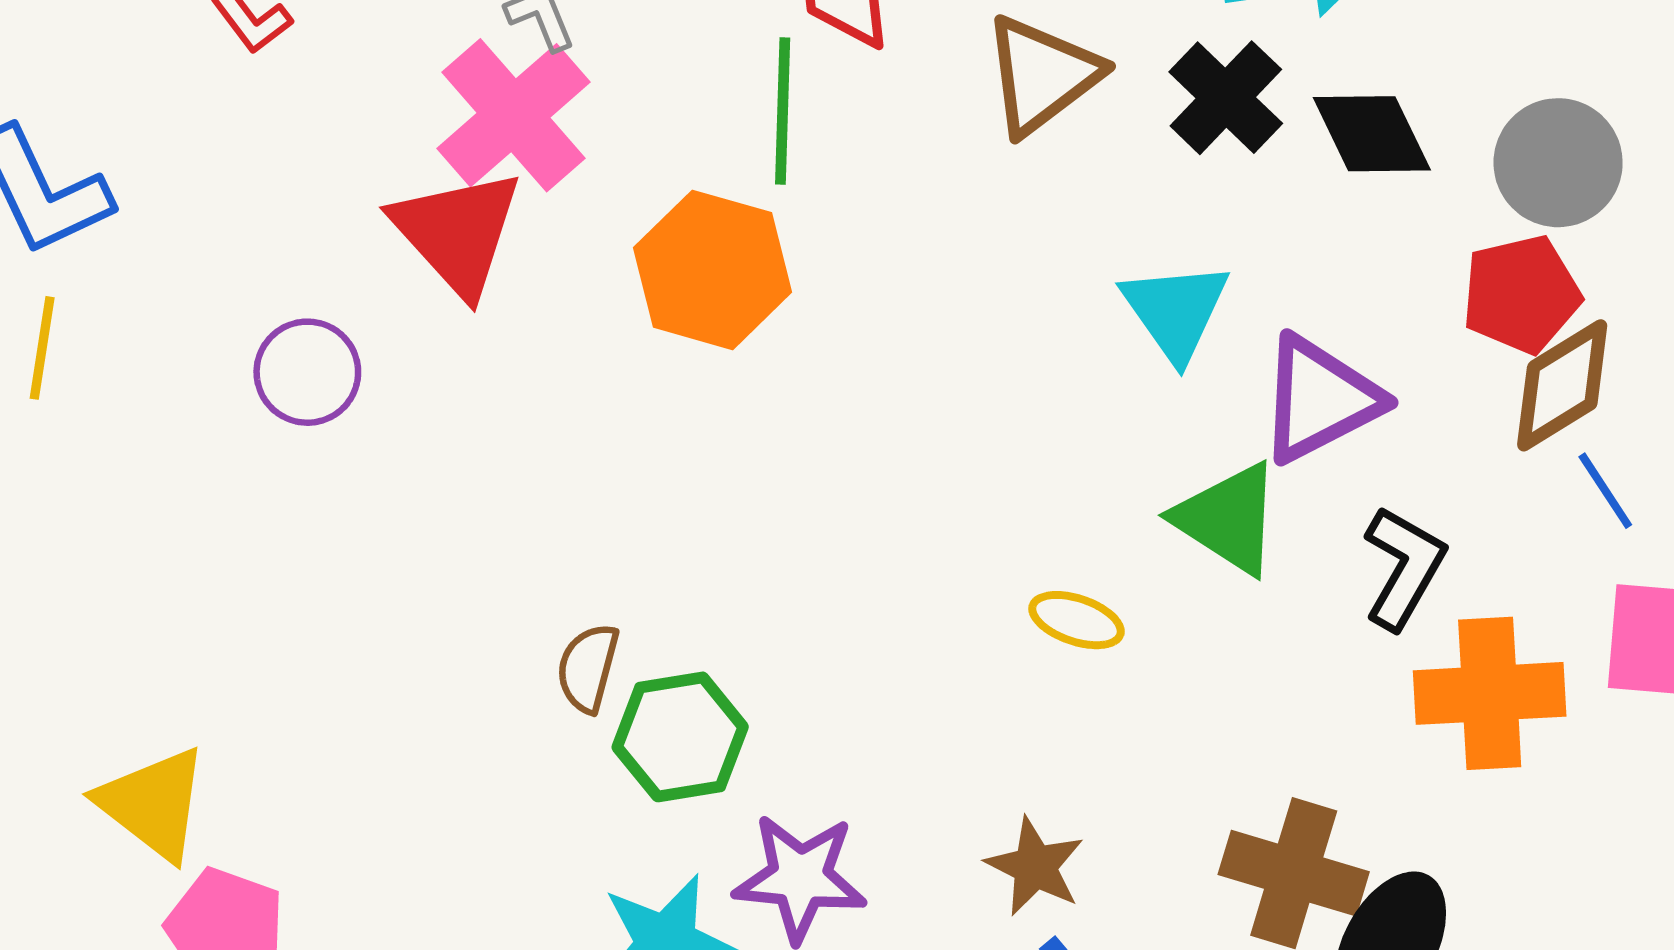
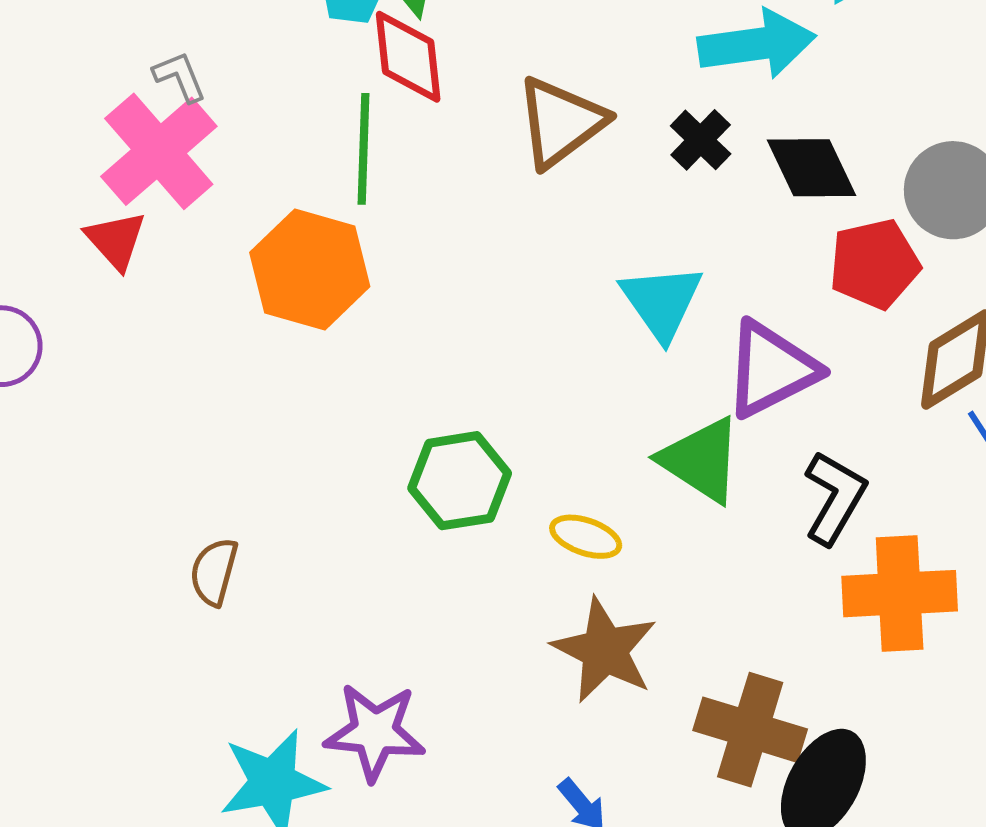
black cross: (1226, 98) -> (701, 140), size x0.7
red triangle: (457, 232) -> (116, 240), size x0.6
red pentagon: (1521, 294) -> (874, 264), moved
green hexagon: (680, 737) -> (460, 481), moved
brown star: (1035, 867) -> (605, 650), moved, size x1.4

